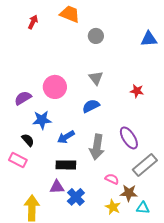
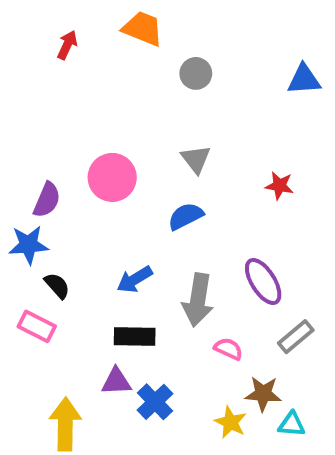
purple semicircle: (23, 98) -> (47, 200), turned 144
blue star: (42, 120) -> (29, 245), moved
gray rectangle: (145, 165) -> (296, 337), size x0.7
pink semicircle: (112, 179) -> (228, 349), moved

